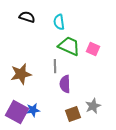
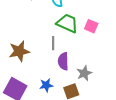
gray star: (93, 106) -> (84, 73), moved
blue star: (33, 110) -> (46, 85), moved

